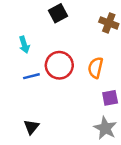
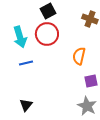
cyan arrow: (24, 45) -> (20, 37), size x1.5
red circle: (59, 65) -> (47, 34), moved

